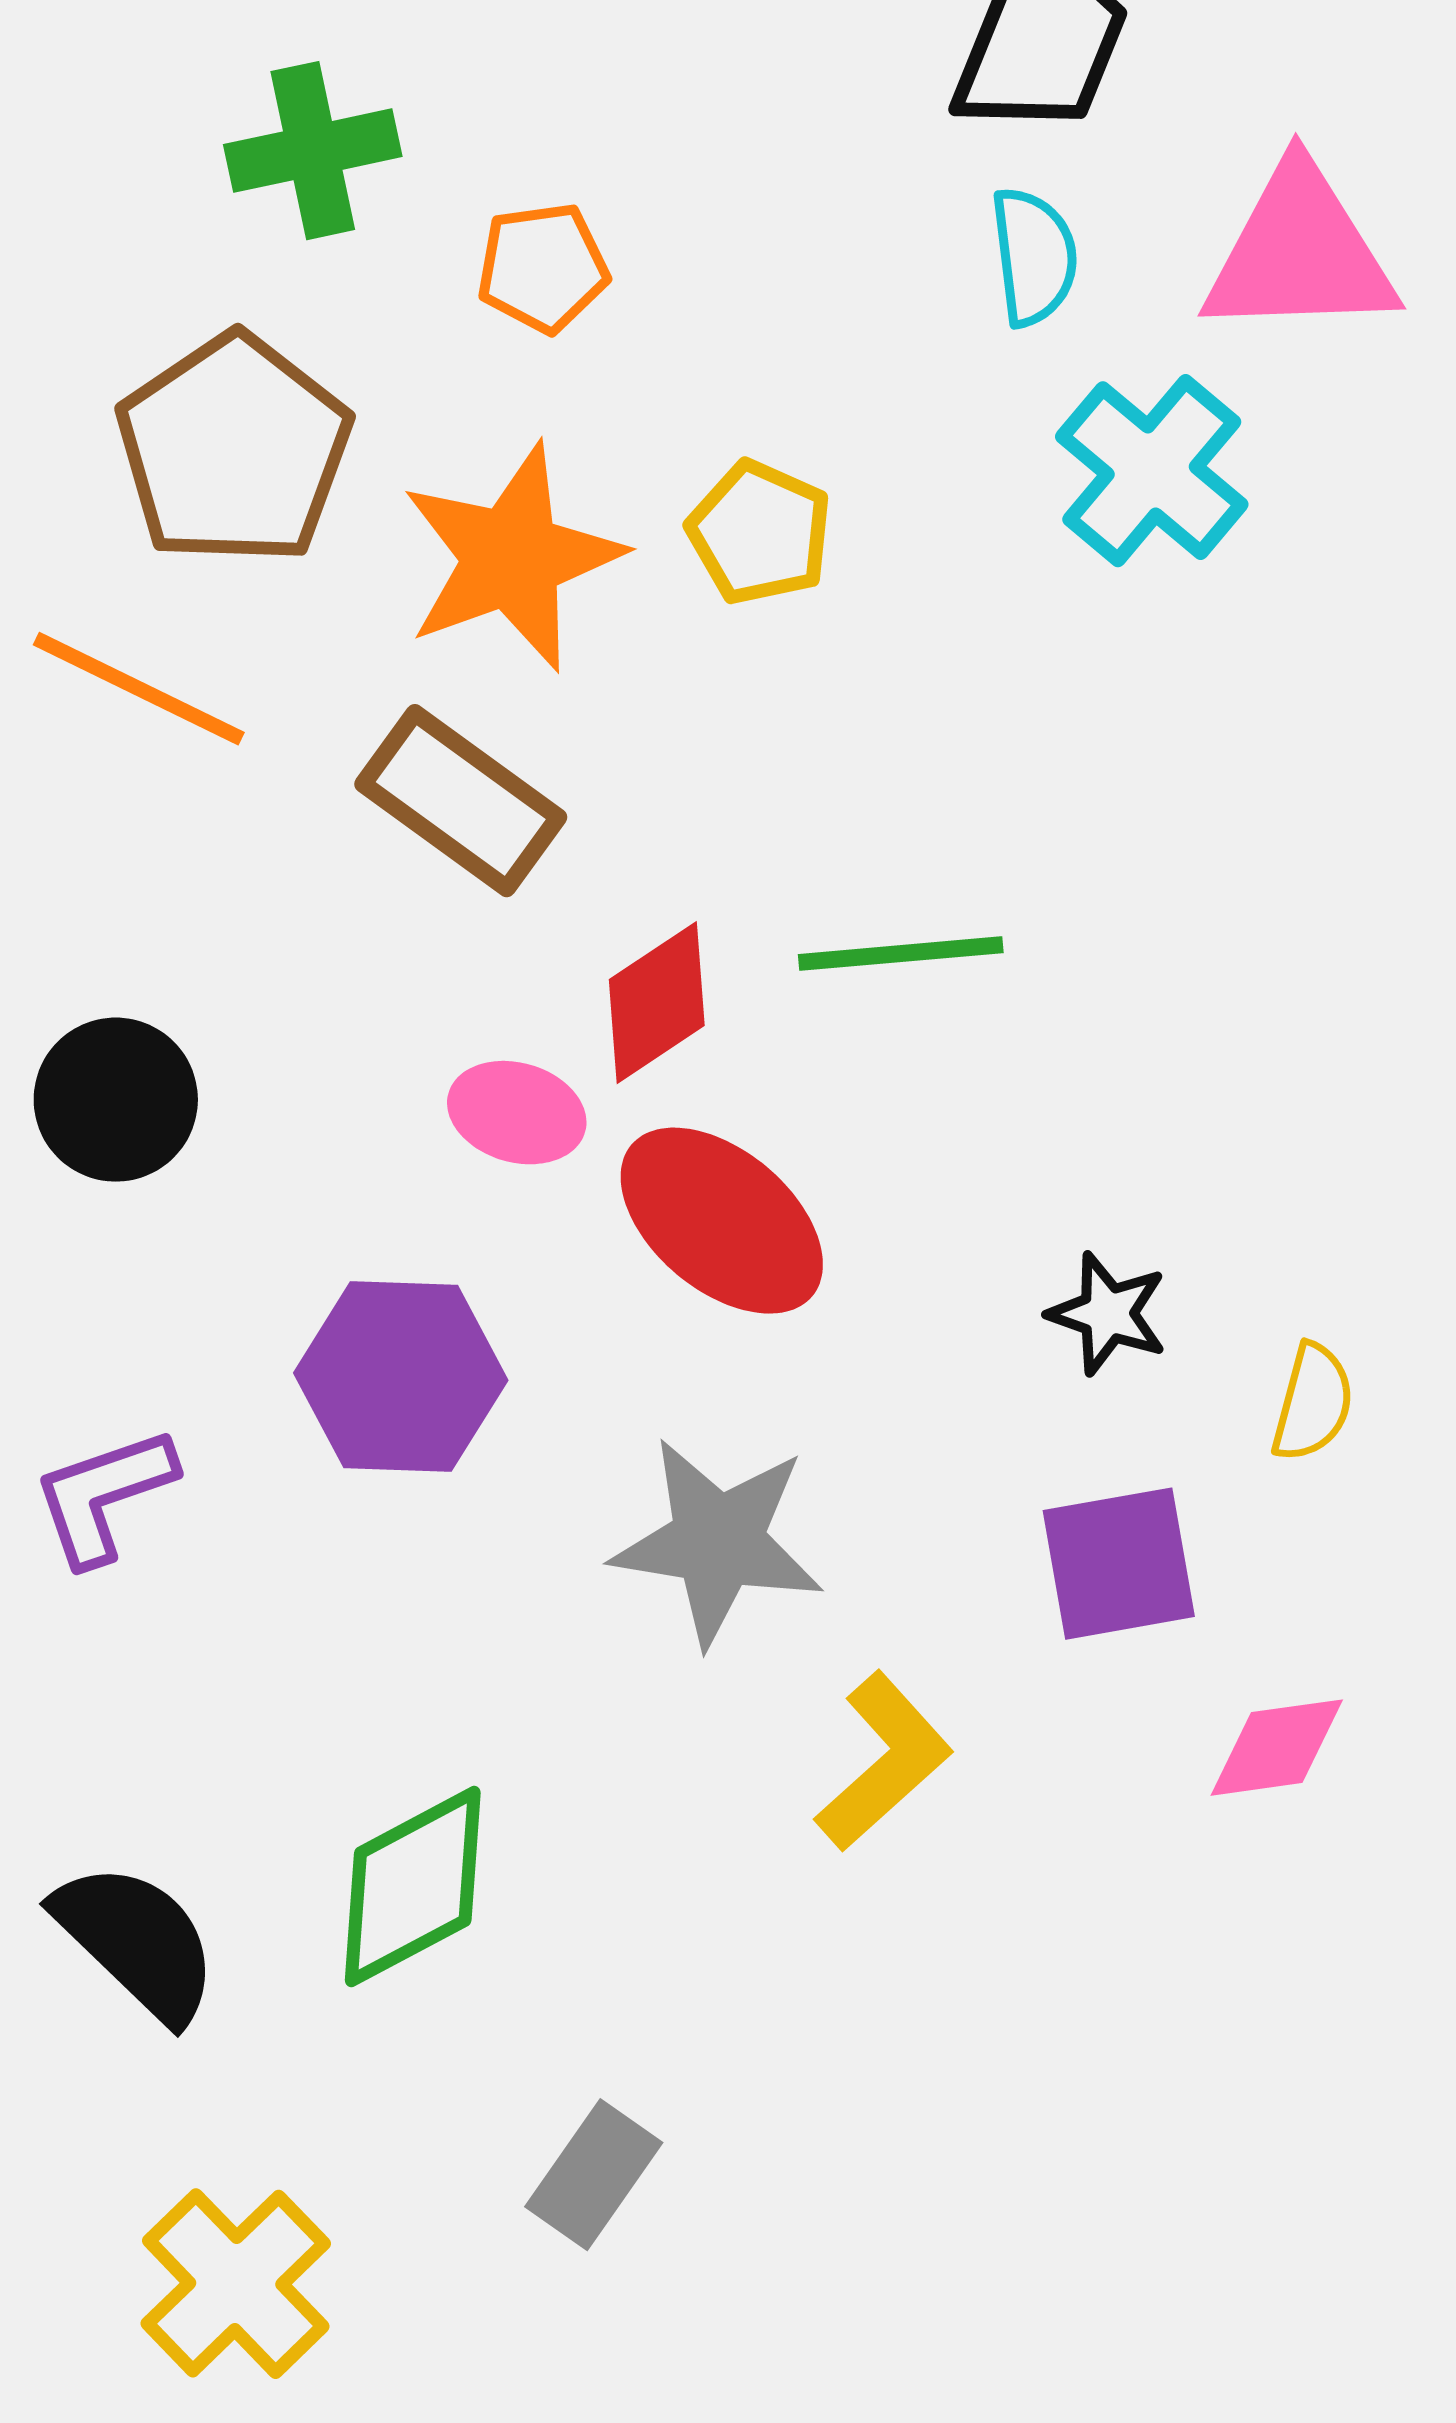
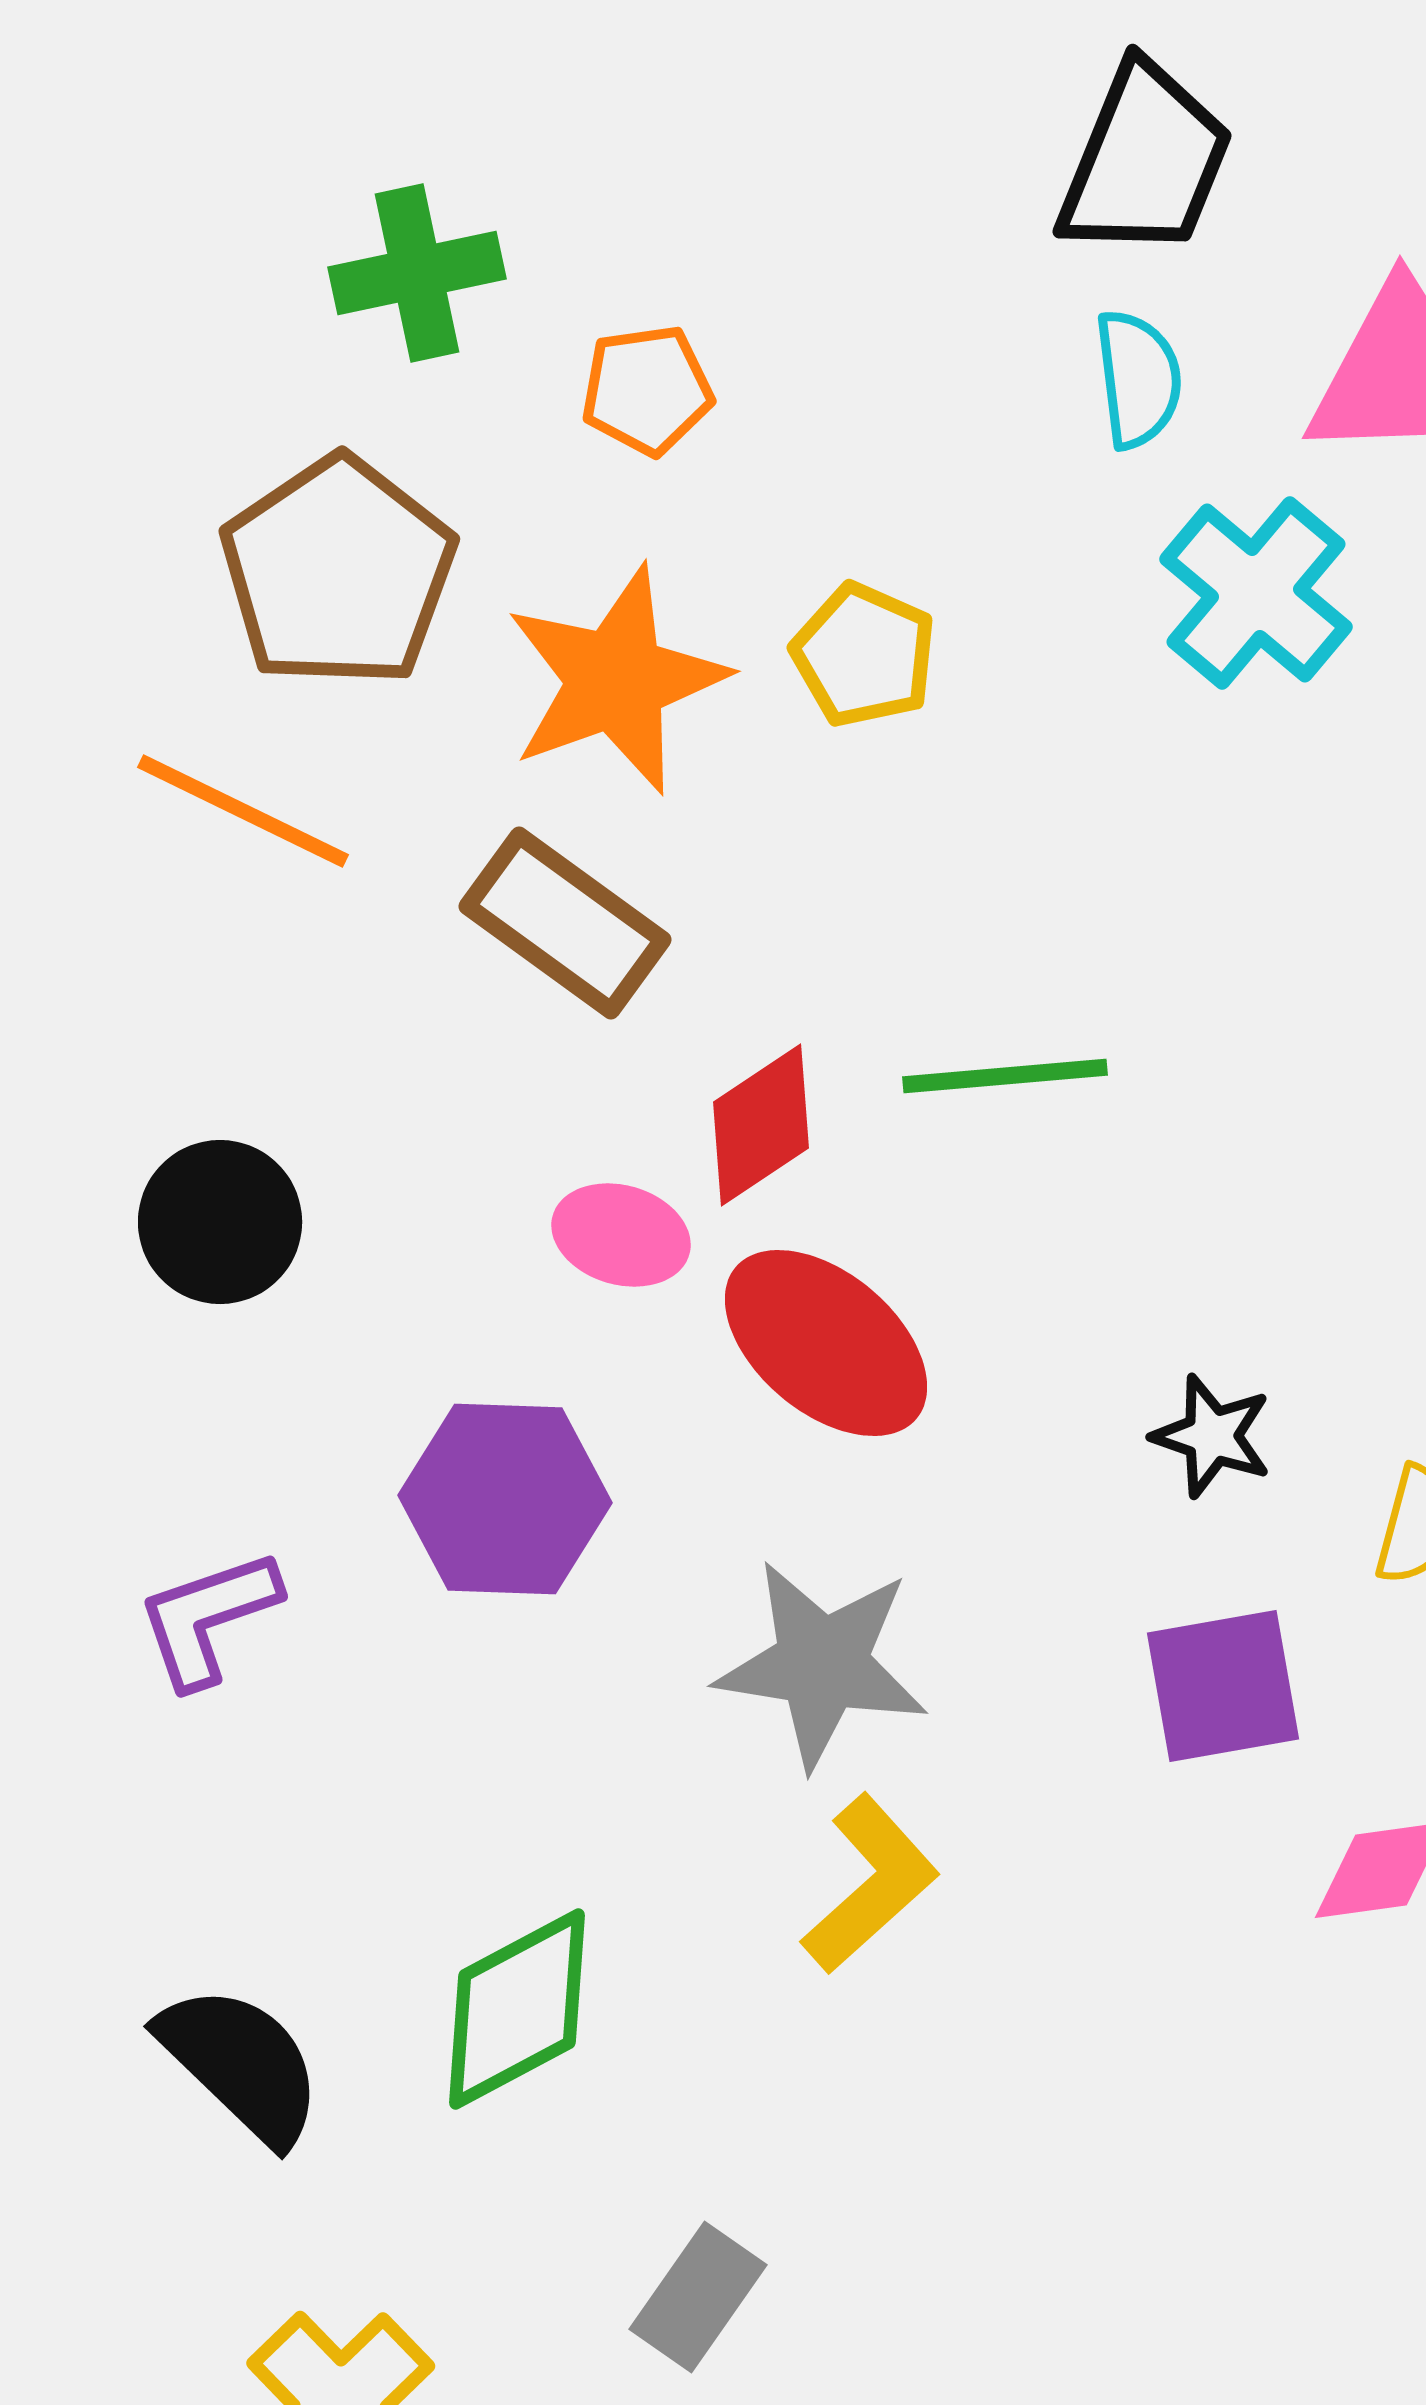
yellow L-shape: (884, 1762) -> (870, 1884), moved

